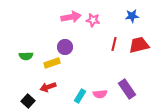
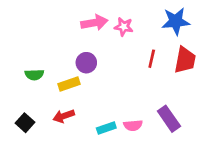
blue star: (132, 16) -> (176, 21), size x1.5
red trapezoid: (139, 45) -> (185, 60), turned 115
cyan rectangle: (80, 96) -> (106, 128), turned 40
black square: (28, 101) -> (25, 123), moved

